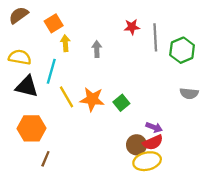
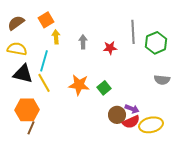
brown semicircle: (19, 15) -> (16, 23), moved
red star: (132, 27) -> (110, 48), moved
yellow line: (66, 97) -> (44, 83), moved
brown circle: (137, 145) -> (117, 115), moved
brown line: (45, 159) -> (31, 128), moved
yellow ellipse: (147, 161) -> (151, 125), moved

